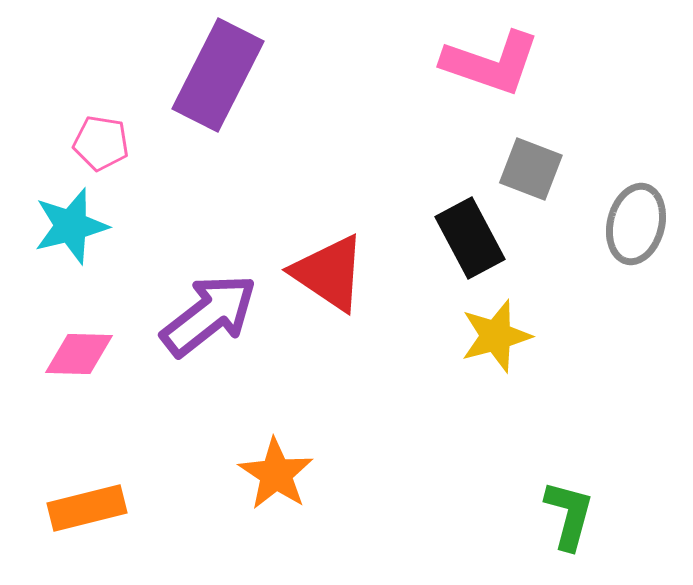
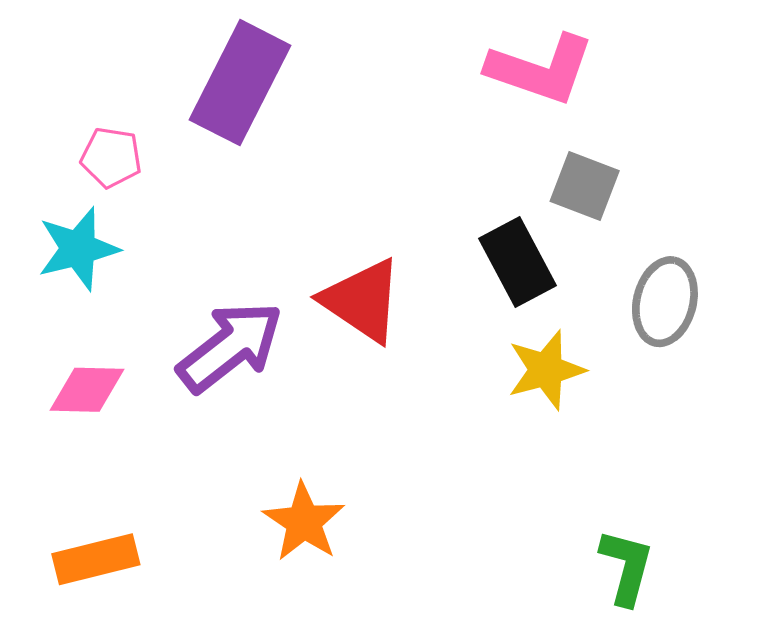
gray ellipse: (636, 224) -> (665, 302), moved

